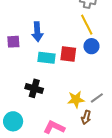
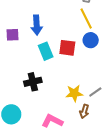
cyan rectangle: (47, 58) -> (46, 51), turned 60
black cross: (34, 88) -> (33, 82), turned -30

